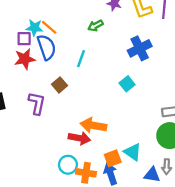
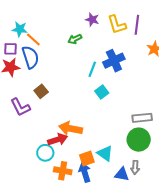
cyan star: (35, 28) -> (20, 29), moved
cyan line: (81, 59) -> (92, 69), moved
purple L-shape: (37, 103) -> (20, 107), turned 140
red arrow: (79, 138) -> (58, 140), turned -30
cyan circle: (68, 165) -> (45, 153), moved

